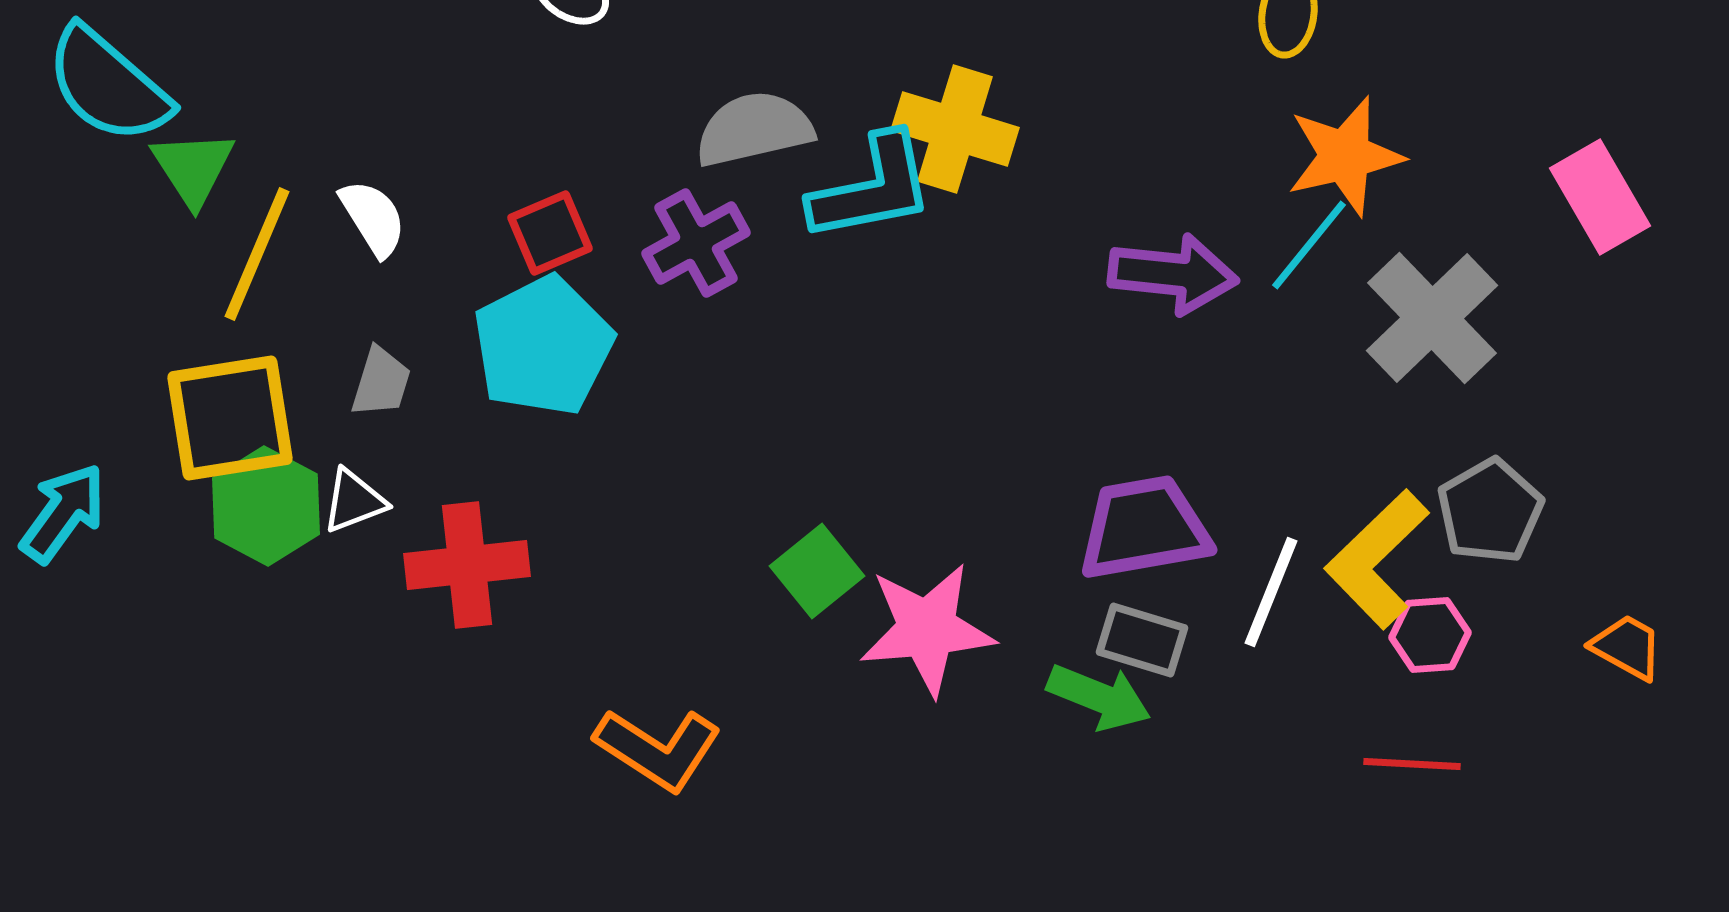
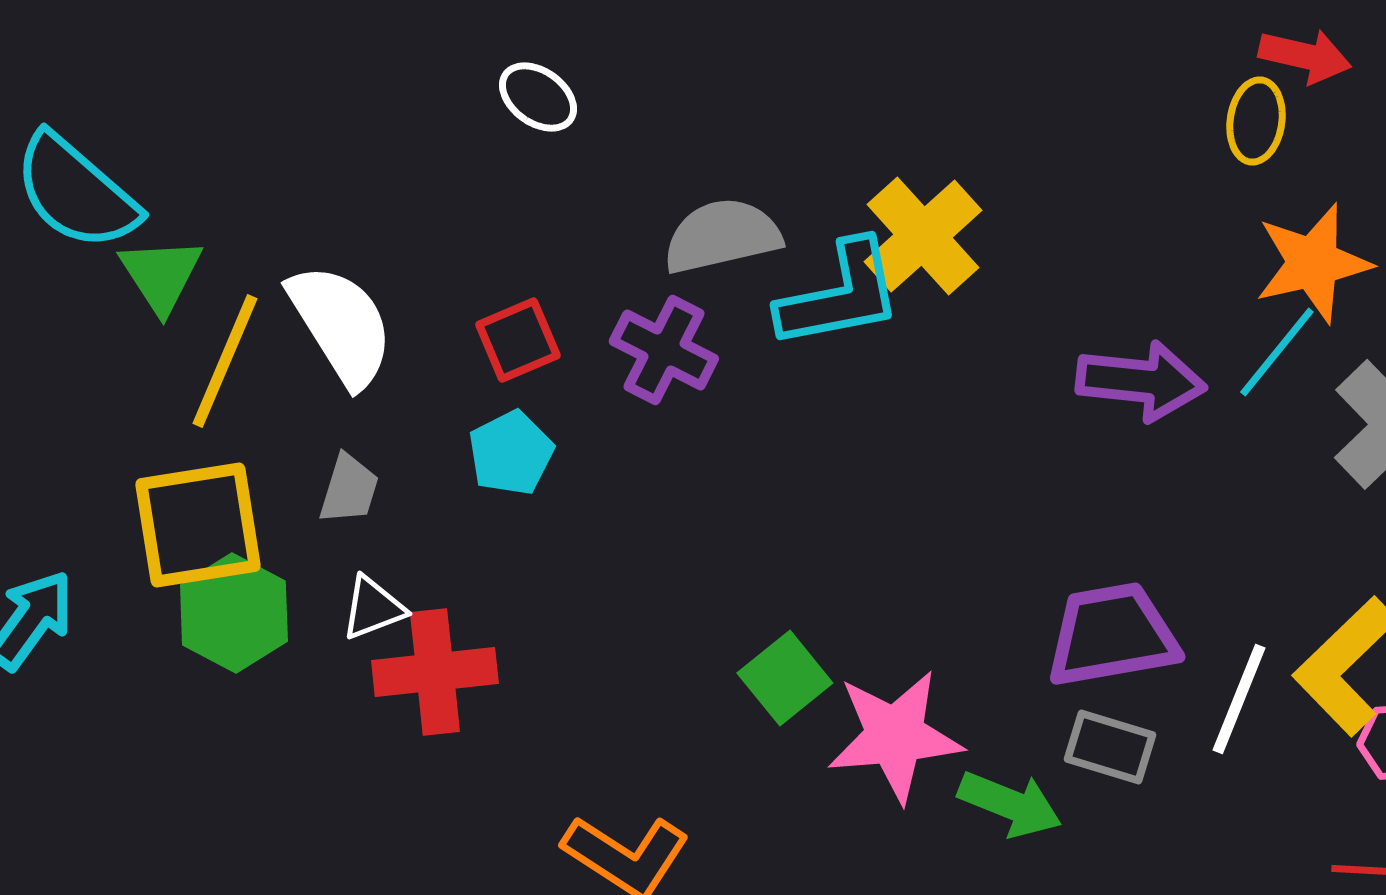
yellow cross: (955, 129) -> (923, 236), turned 31
white semicircle: (373, 218) -> (341, 325), size x1.6
purple cross: (696, 243) -> (664, 350), turned -34
cyan pentagon: (543, 346) -> (511, 453), size x0.6
white triangle: (354, 501) -> (373, 608), moved
green arrow: (1099, 697) -> (1010, 804), moved

